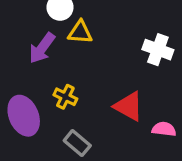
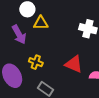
purple arrow: (42, 48) -> (19, 35), turned -60

